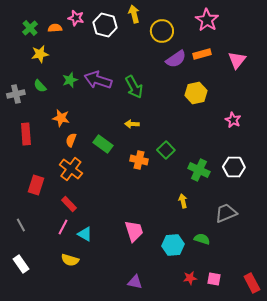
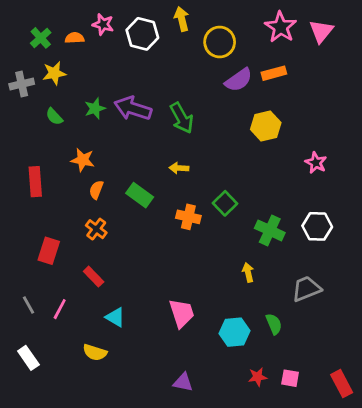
pink triangle: (237, 60) -> (321, 31), moved
gray cross: (16, 94) -> (22, 84), moved
orange cross: (71, 169) -> (96, 229), size x0.7
pink line: (63, 227) -> (60, 309), moved
green semicircle: (202, 239) -> (274, 324), turned 49

